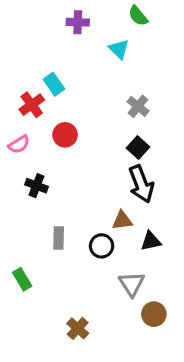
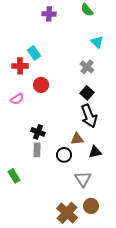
cyan triangle: (119, 49) -> (97, 42), moved
red cross: (32, 105) -> (20, 66), turned 35
pink semicircle: (19, 144) -> (17, 99), moved
black cross: (36, 186) -> (38, 132), moved
brown circle: (154, 314) -> (91, 206), moved
brown cross: (78, 328) -> (67, 213), moved, size x1.5

